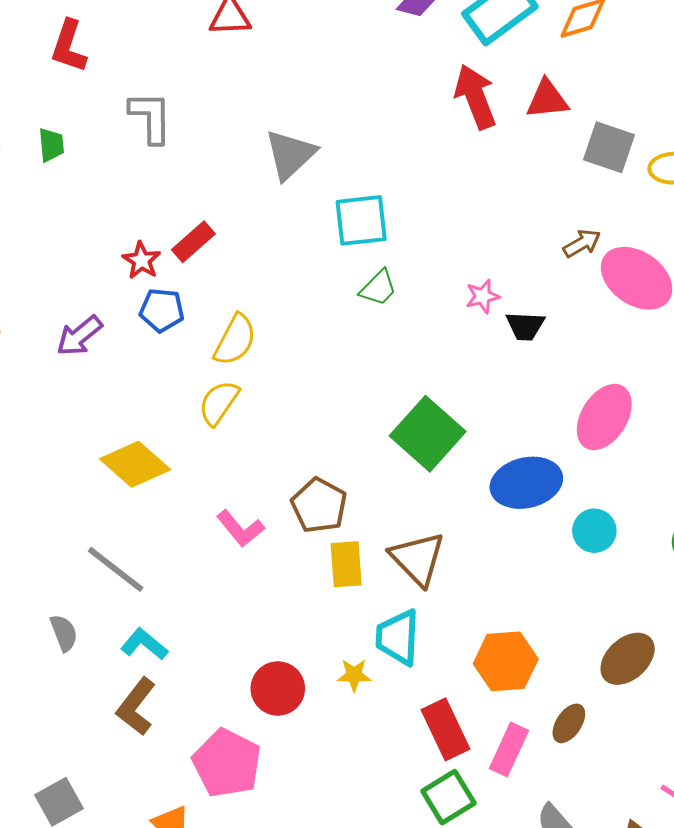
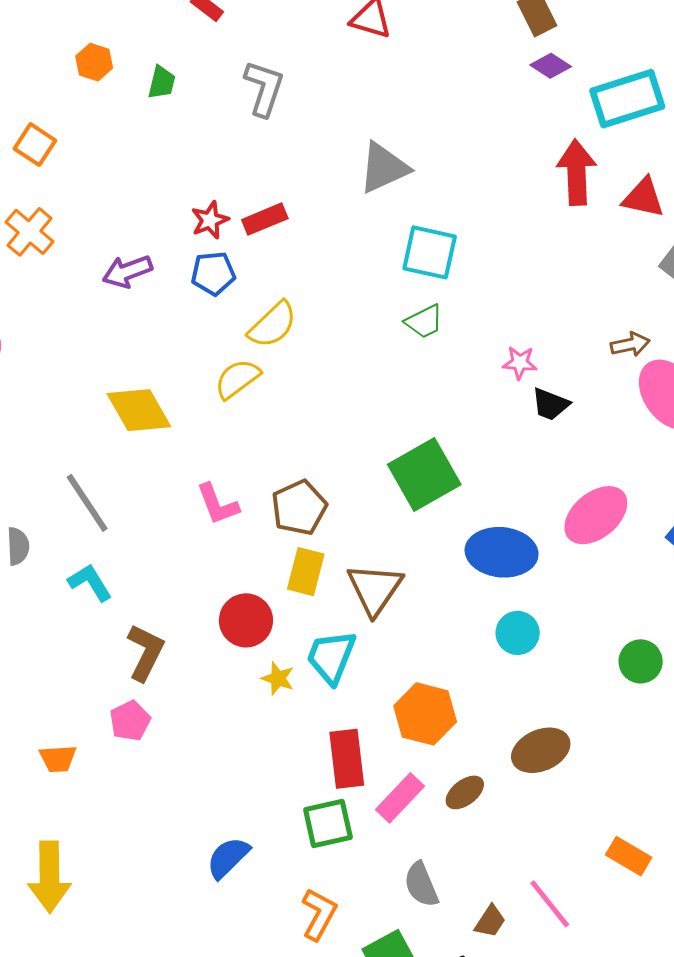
blue pentagon: (162, 310) -> (213, 273), turned -30
cyan circle: (594, 531) -> (518, 633), moved
red circle: (278, 689) -> (246, 620), moved
brown L-shape: (136, 707) -> (145, 652), moved, turned 150
pink pentagon: (227, 763) -> (130, 721), size x0.6

